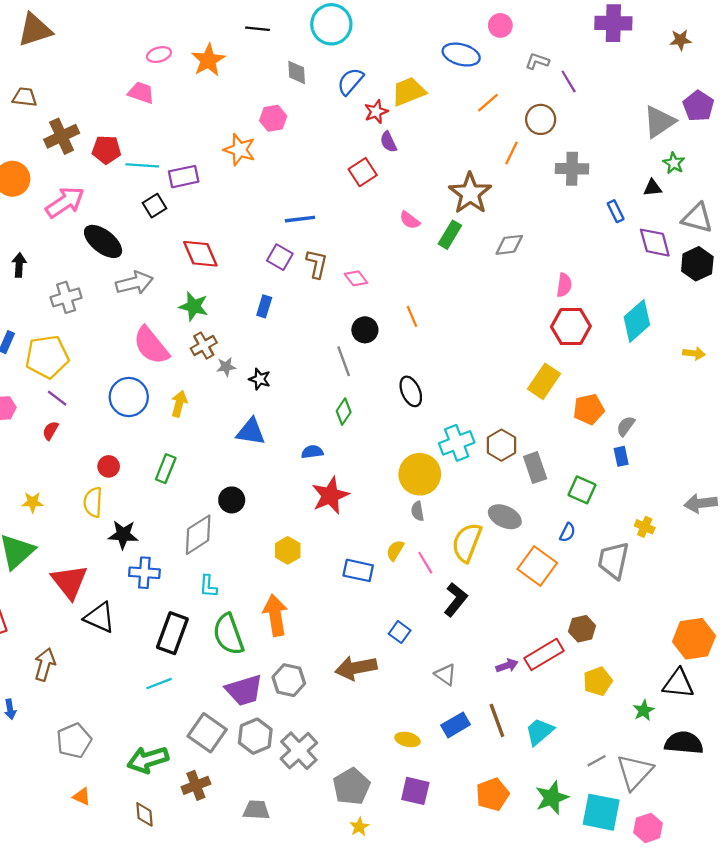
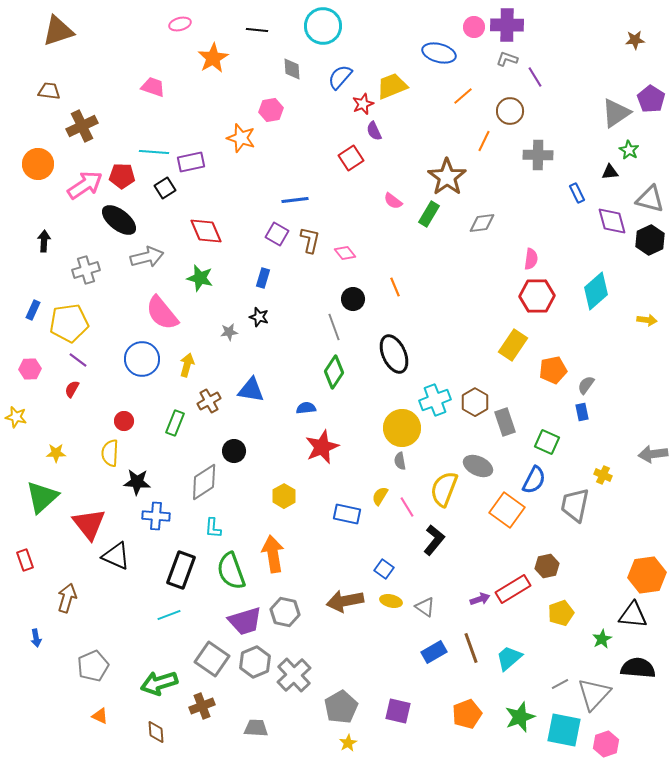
purple cross: (613, 23) -> (507, 25), moved
pink ellipse: (159, 55) -> (180, 24), moved
red pentagon: (106, 150) -> (122, 176), moved
brown cross: (204, 346) -> (209, 401), moved
black star: (260, 379) -> (259, 317), moved
black ellipse: (411, 391) -> (394, 354), size x1.4
green diamond: (344, 412) -> (334, 372), size x1.4
blue semicircle: (567, 532) -> (534, 480), size x1.6
yellow ellipse: (407, 739) -> (391, 601), moved

